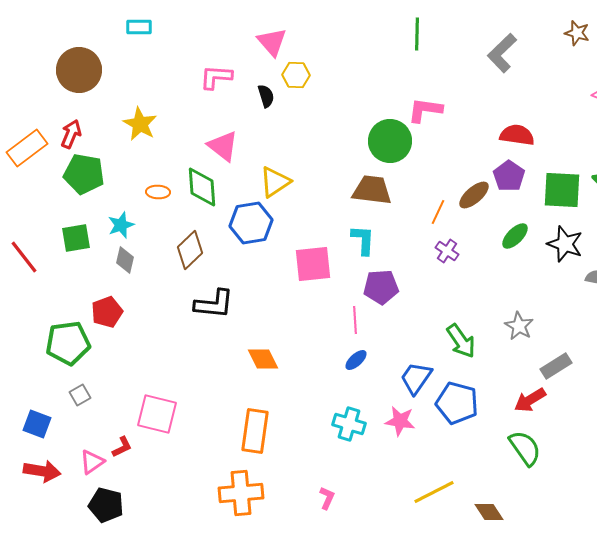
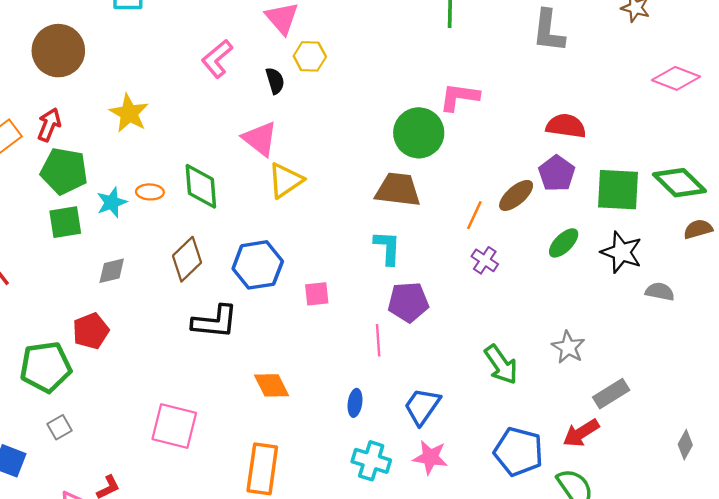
gray L-shape: (502, 53) -> (549, 31), turned -39
pink L-shape: (216, 77) -> (217, 59), turned -44
pink triangle: (223, 146) -> (260, 139), moved
blue hexagon: (251, 223) -> (258, 265), moved
cyan star: (121, 225) -> (112, 202), moved
green square: (76, 238) -> (65, 222), moved
gray diamond: (125, 260) -> (112, 271), turned 64
pink square: (313, 264) -> (317, 294), moved, size x0.6
blue ellipse: (356, 360) -> (355, 403), moved, turned -40
blue trapezoid: (416, 378) -> (422, 406), moved
blue pentagon: (457, 403) -> (518, 452), moved
pink square: (157, 414) -> (174, 426), moved

